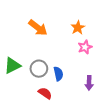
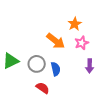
orange arrow: (38, 28) -> (56, 41), moved
purple arrow: (89, 83) -> (90, 66), moved

